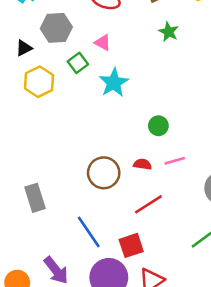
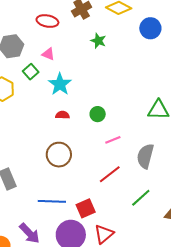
red semicircle: (142, 164) -> (63, 115), moved
red line: (148, 204) -> (110, 174), moved
blue line: (89, 232) -> (52, 201), turned -48

